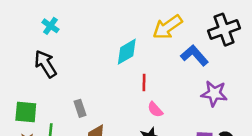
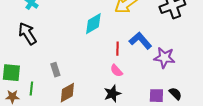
blue L-shape: (194, 55) -> (140, 41), moved
red line: (144, 82) -> (117, 49), moved

